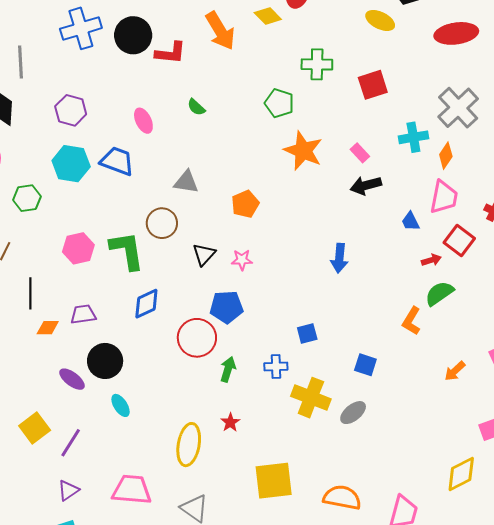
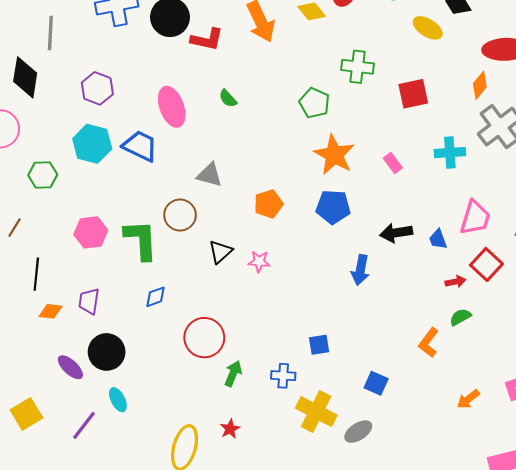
pink ellipse: (143, 121) -> (172, 107), size x1.5
orange diamond: (446, 156) -> (480, 85), moved
black arrow: (366, 185) -> (396, 233), moved
green semicircle: (439, 293) -> (460, 317), size x0.7
blue diamond: (146, 304) -> (156, 297), size x0.7
blue pentagon: (226, 307) -> (333, 207), moved
purple trapezoid: (83, 314) -> (89, 301), turned -80
purple line: (71, 443) -> (84, 425), moved

